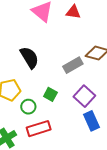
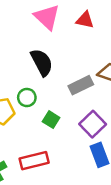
black semicircle: (29, 58) -> (42, 62), moved
green circle: (28, 107) -> (27, 98), moved

